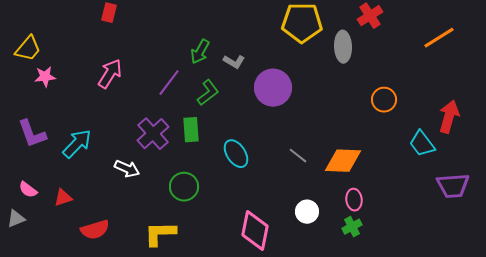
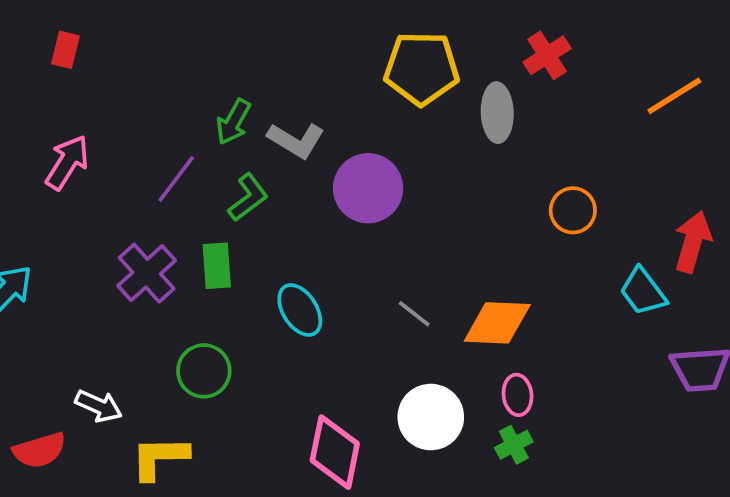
gray L-shape: (234, 62) -> (296, 140), size x1.4
white arrow: (127, 169) -> (99, 406), moved
white circle: (307, 212) -> (431, 417), size x1.5

